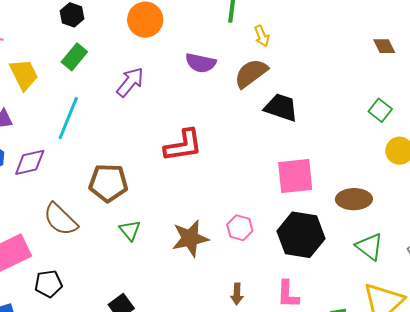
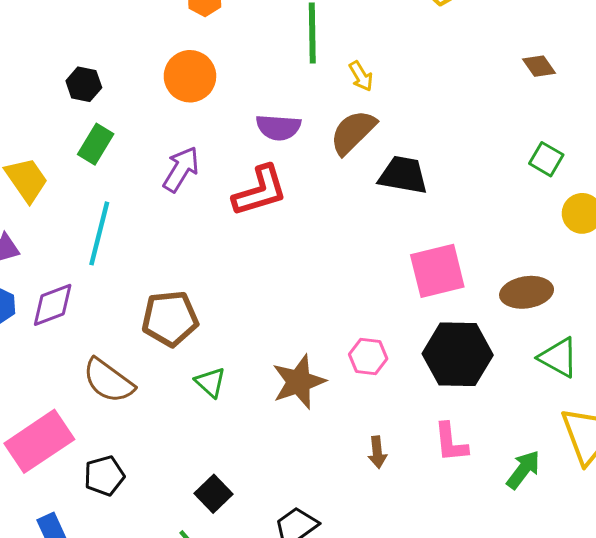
red L-shape: (183, 145) -> (260, 191), moved

